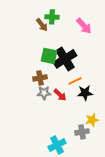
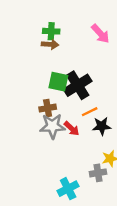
green cross: (52, 17) -> (51, 31), moved
brown arrow: (42, 25) -> (50, 44), turned -48
pink arrow: (84, 26) -> (100, 34), moved
gray star: (44, 93) -> (52, 126), size x1.5

